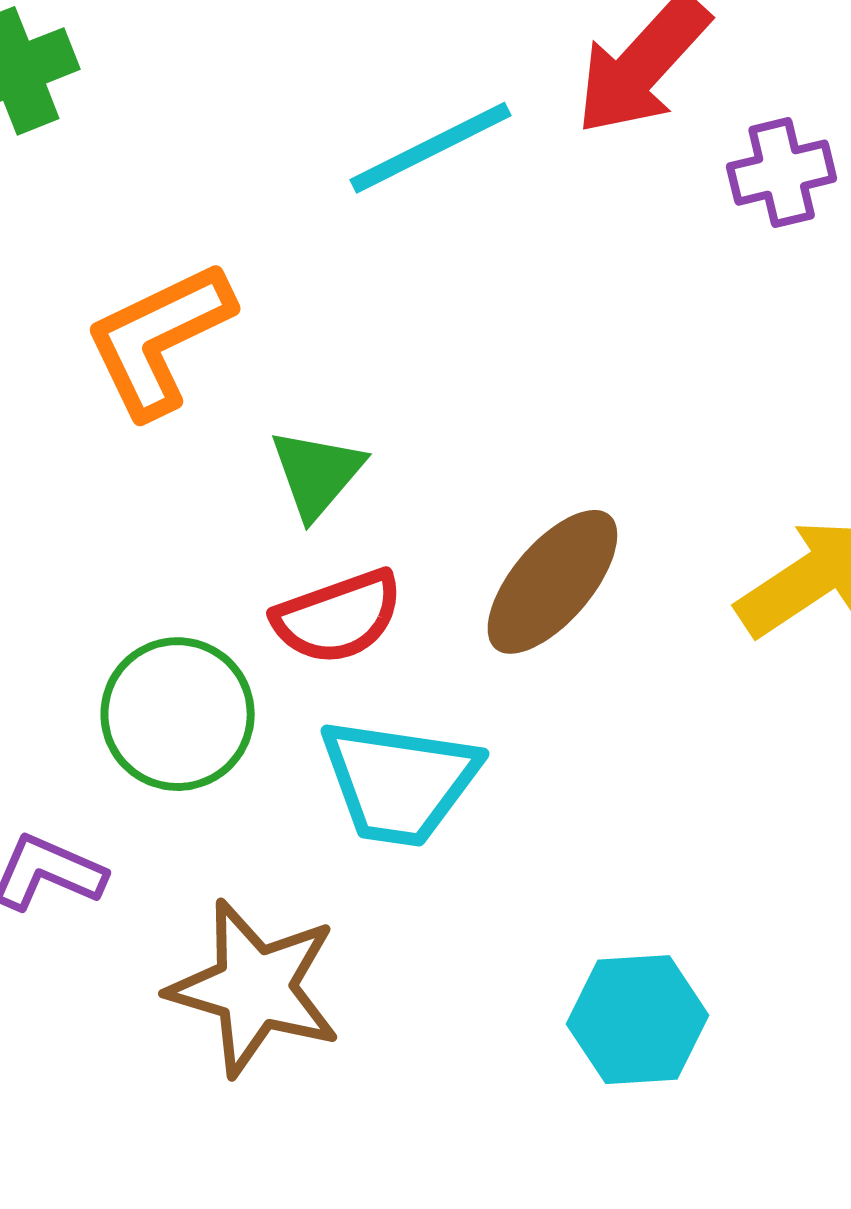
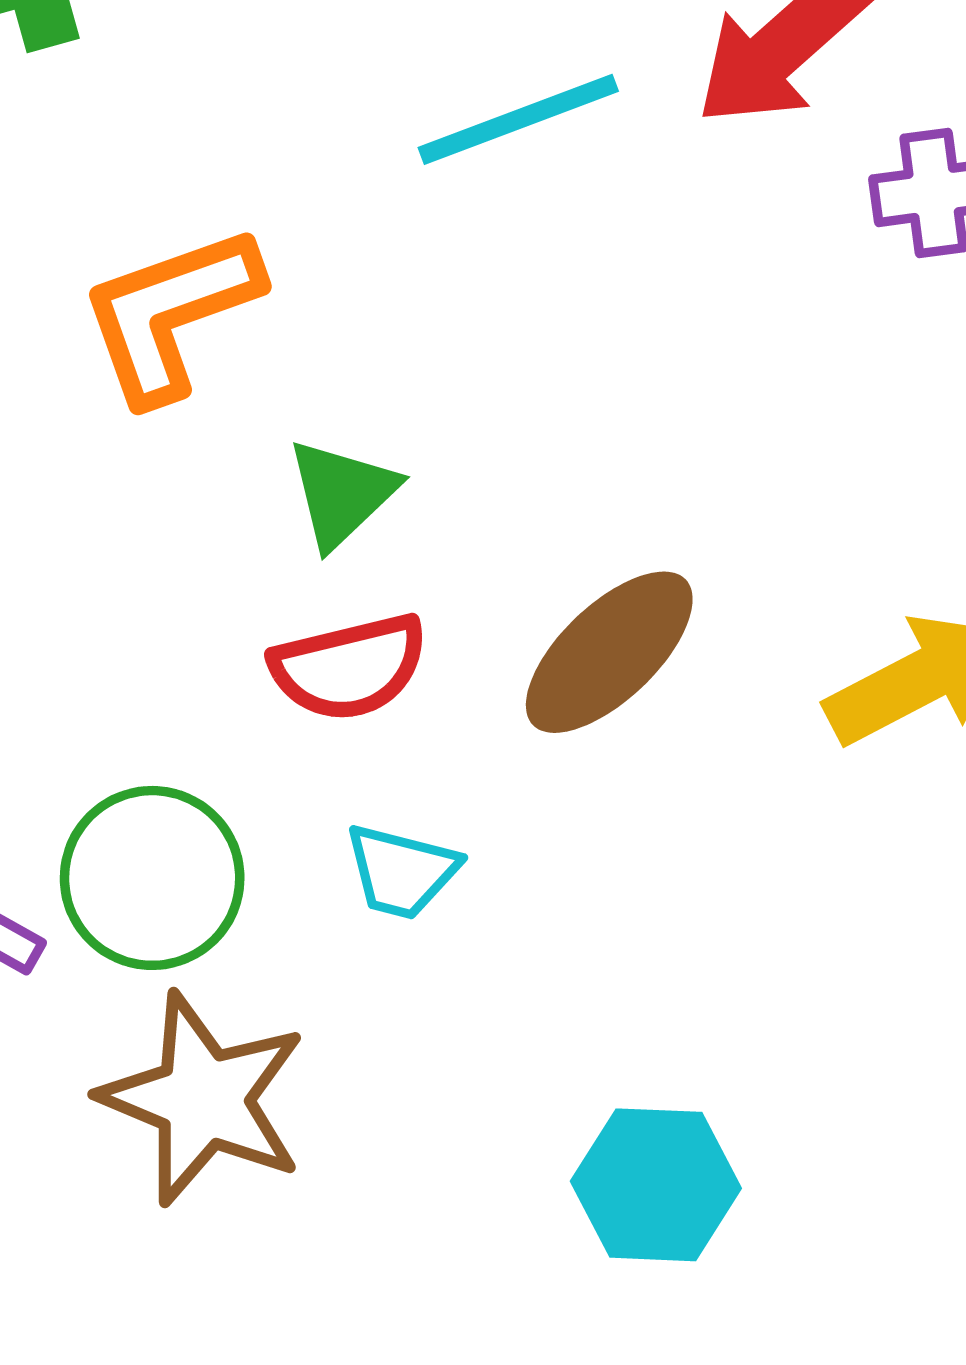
green circle: (178, 714) -> (152, 878), moved
cyan trapezoid: (399, 782) -> (402, 871), size x0.6

